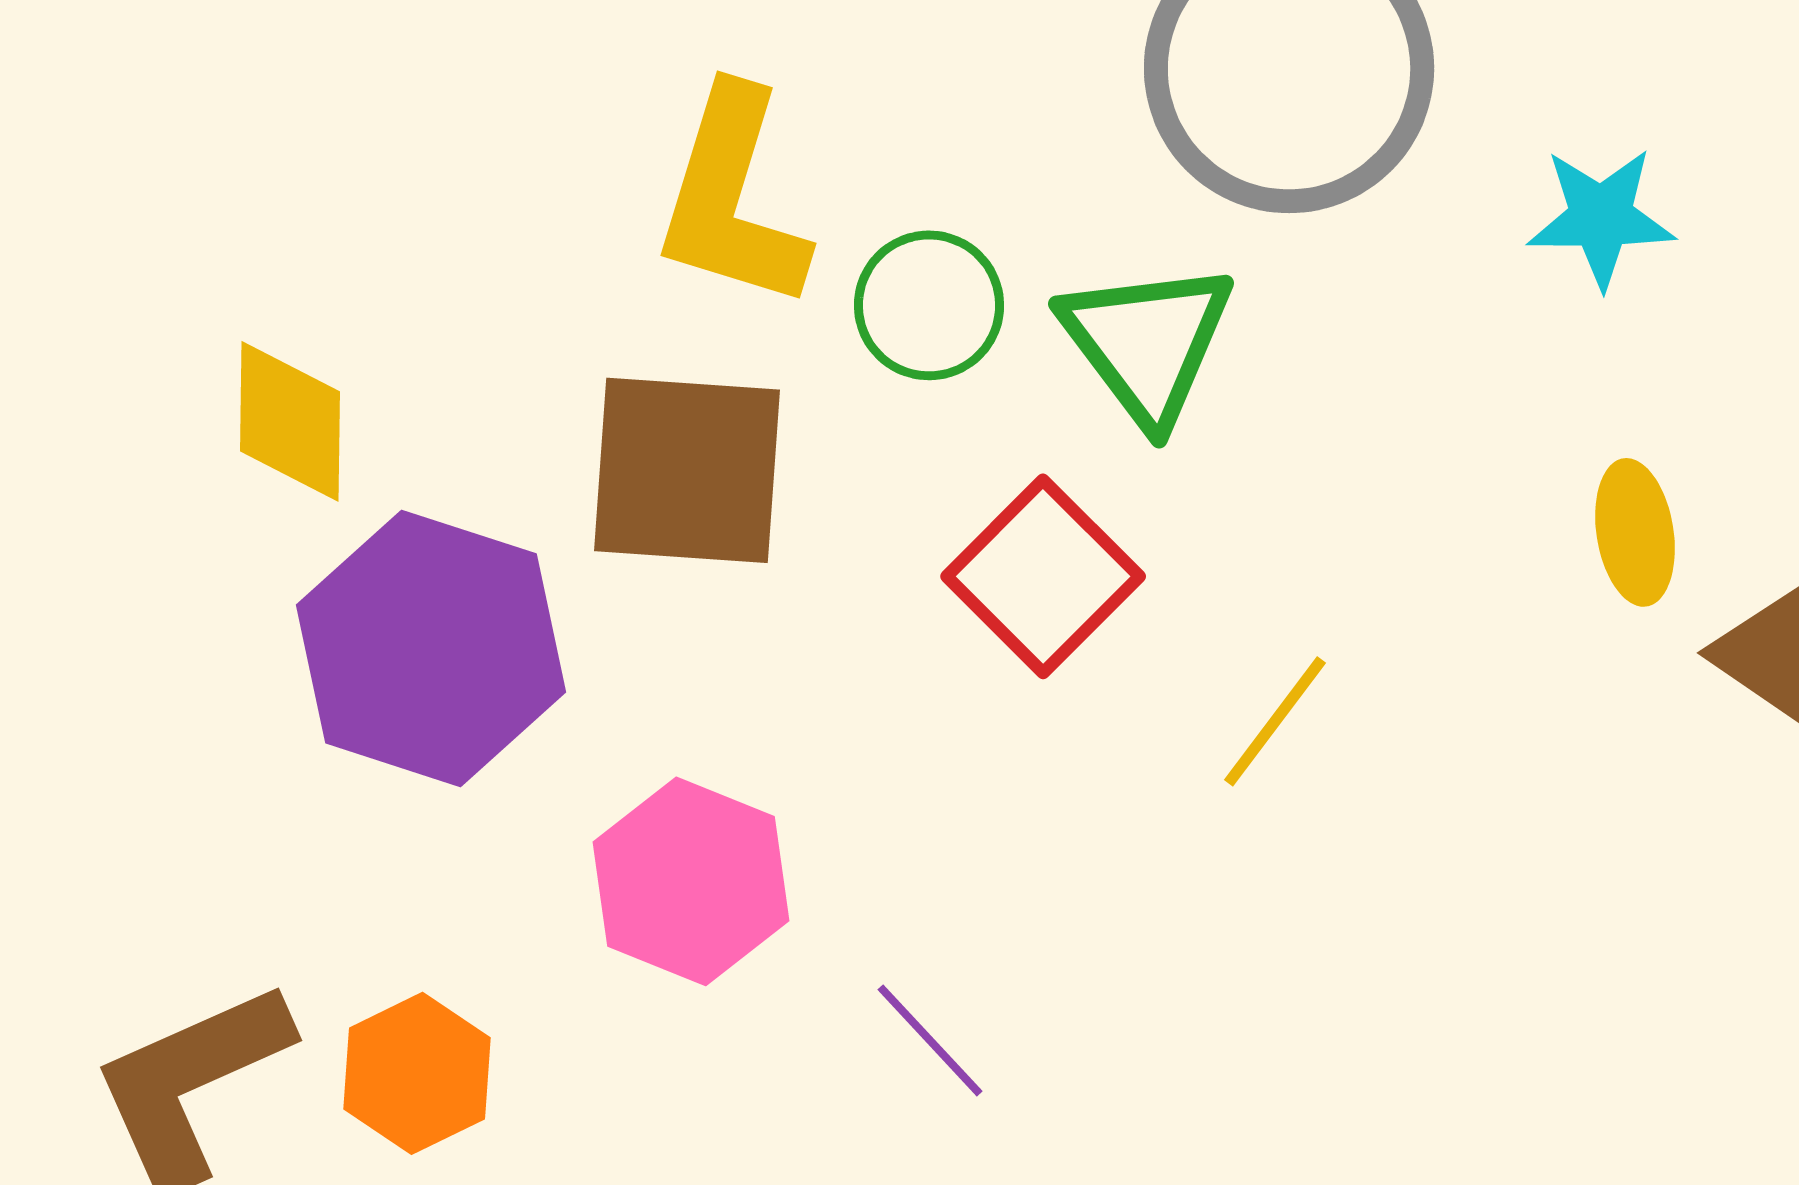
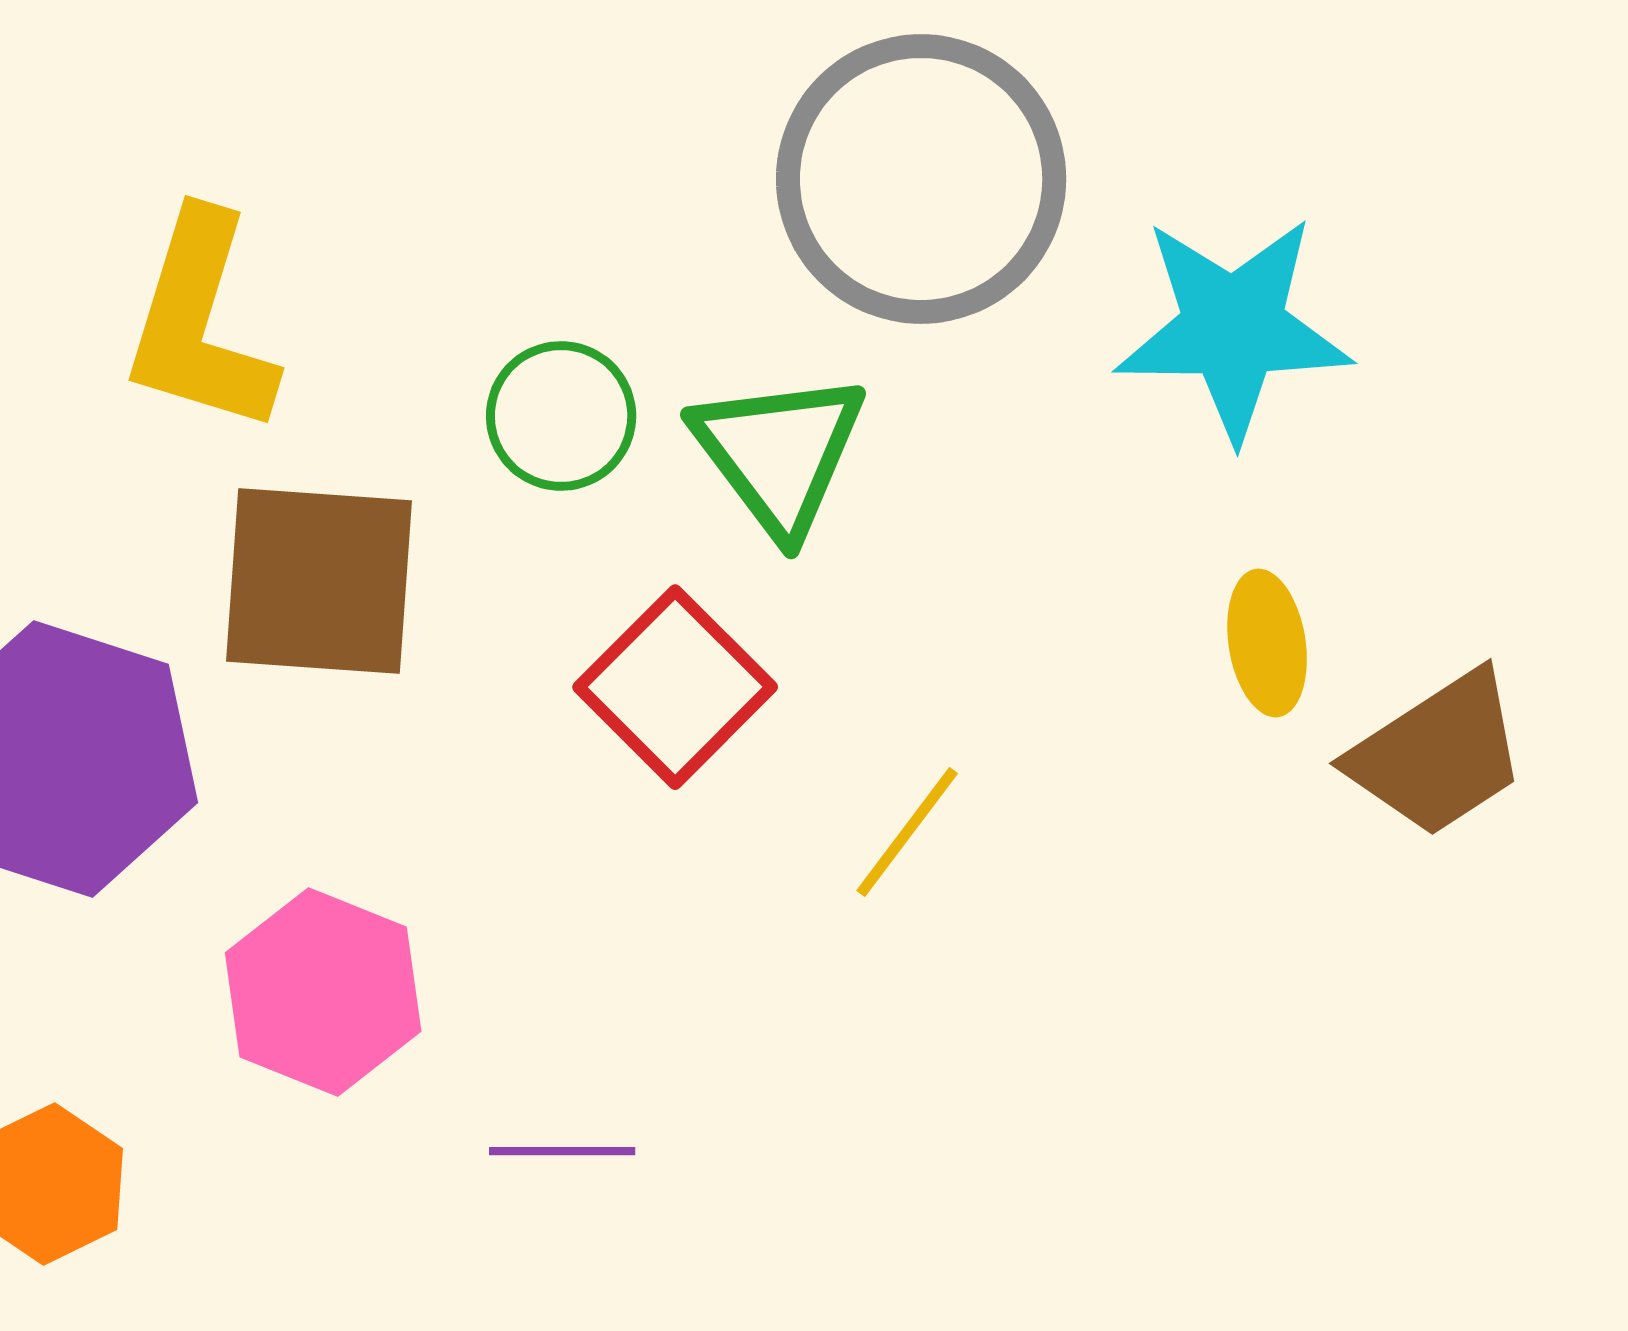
yellow L-shape: (732, 198) -> (200, 323), moved
cyan star: (1601, 217) -> (1233, 328), size x1.6
purple line: (930, 1040) -> (562, 1151), turned -47

